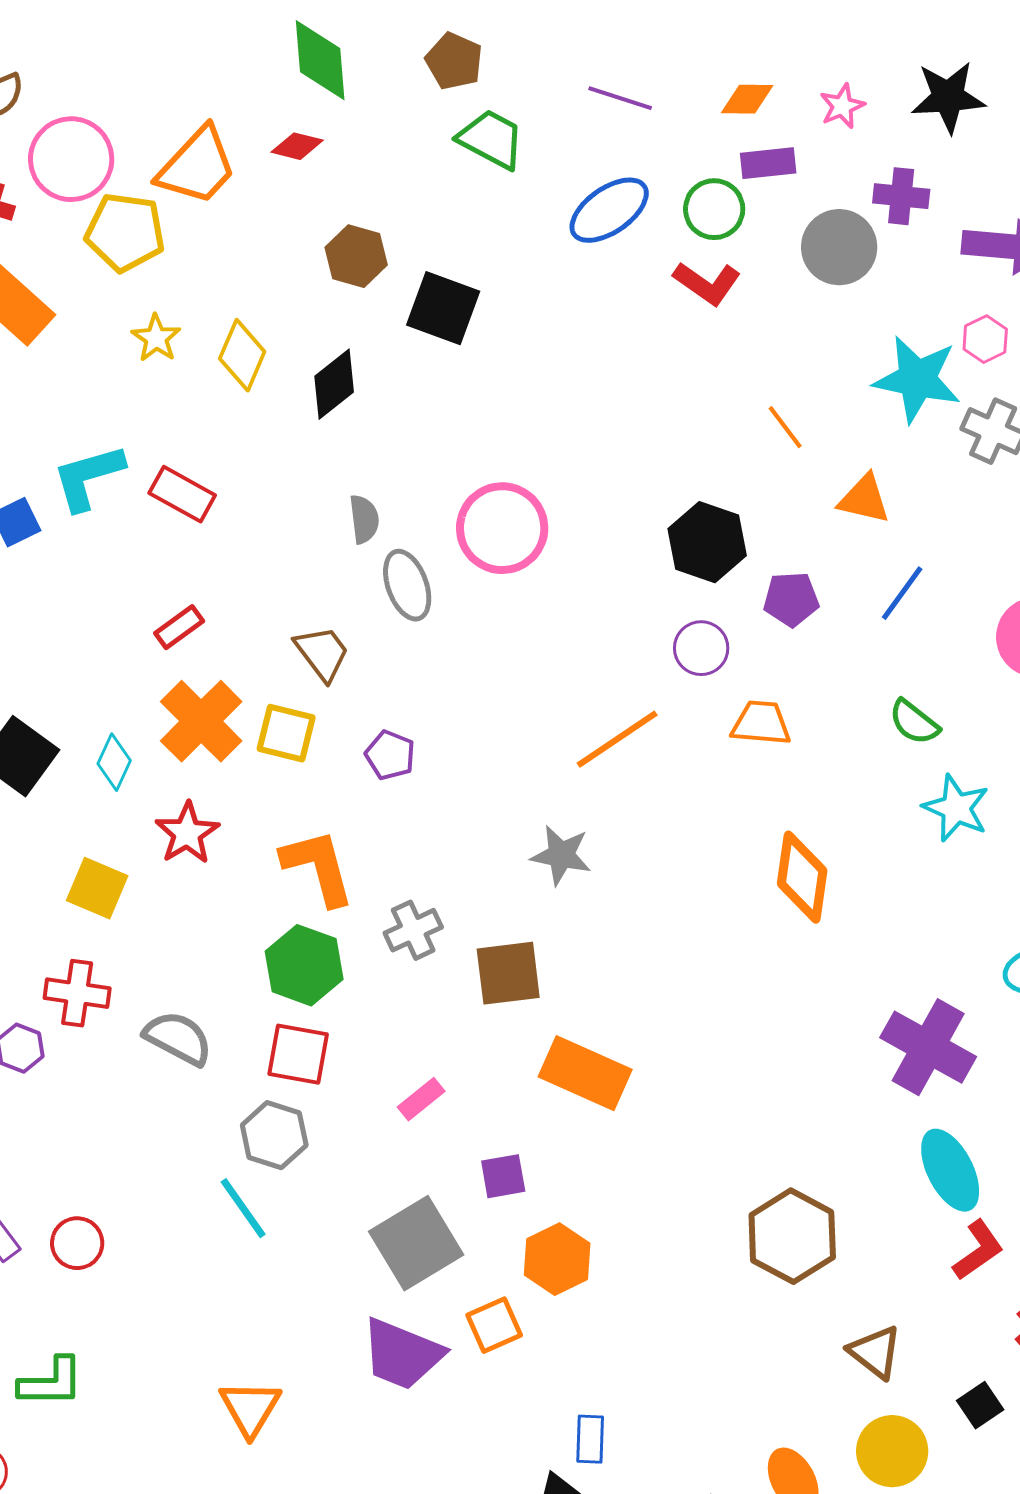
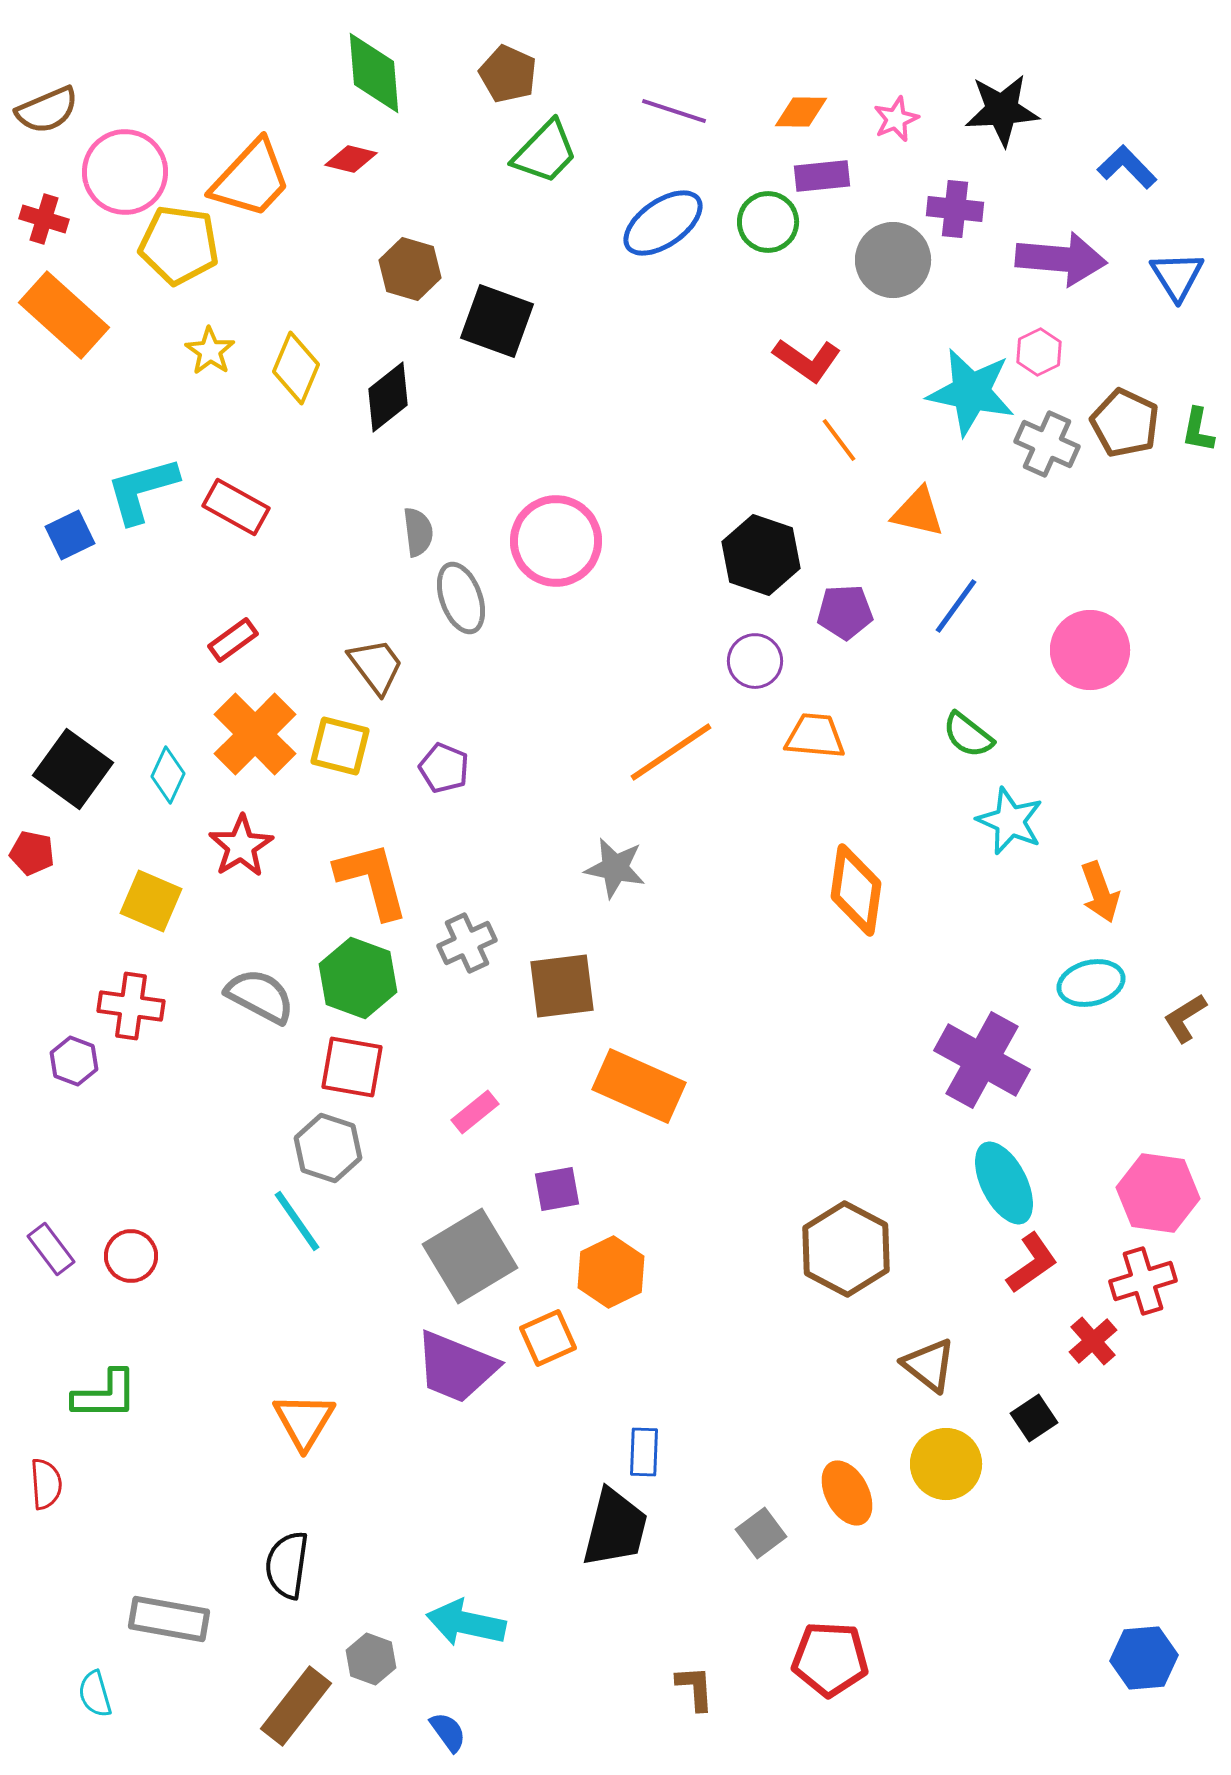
green trapezoid: (491, 139) -> (545, 152), turned 106
red L-shape: (707, 283) -> (807, 360), moved
gray semicircle: (178, 1038) -> (260, 996), moved

